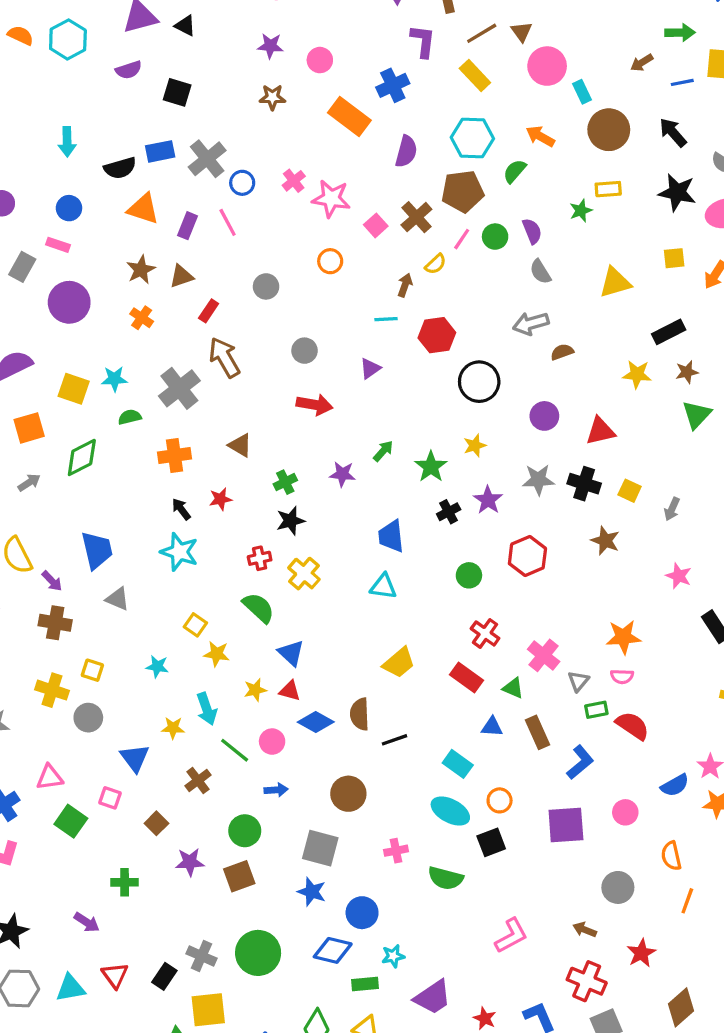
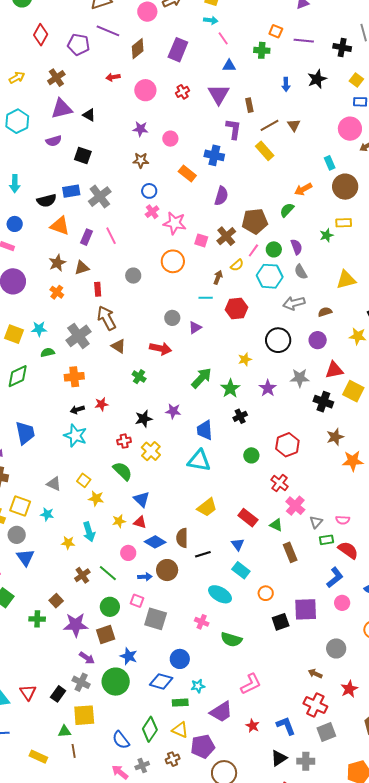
pink circle: (547, 66) -> (350, 129), moved
blue cross: (393, 85) -> (214, 155), turned 36
orange rectangle: (349, 116) -> (187, 174), size x0.7
orange arrow: (540, 136) -> (303, 189), turned -60
cyan hexagon: (472, 138) -> (270, 276), moved
blue circle: (242, 183) -> (149, 191), moved
pink square: (376, 225) -> (201, 240), turned -32
orange circle: (330, 261) -> (173, 261), size x1.5
red rectangle: (209, 311) -> (98, 289), turned -40
gray circle: (305, 351) -> (172, 318), moved
brown semicircle: (562, 352) -> (325, 312), moved
black circle: (479, 382) -> (278, 340), moved
purple circle: (544, 416) -> (318, 340), moved
brown triangle: (240, 445) -> (118, 346), moved
yellow star: (475, 446) -> (245, 359), moved
green arrow: (383, 451) -> (202, 378), size x1.6
purple star: (342, 474) -> (173, 411), moved
gray star: (538, 480) -> (300, 378), moved
green cross: (285, 482) -> (139, 377), moved, turned -32
yellow square: (630, 491) -> (353, 391), moved, size x1.5
purple star: (488, 500) -> (268, 388), moved
black arrow: (181, 509) -> (77, 410), turned -72
brown star: (605, 541) -> (335, 437), turned 30
cyan triangle: (383, 586) -> (199, 461), size x1.4
gray triangle: (118, 599) -> (54, 484), moved
red cross: (485, 633) -> (280, 483), moved
orange star: (623, 637) -> (353, 461), moved
cyan star: (157, 666) -> (47, 514), moved
yellow square: (92, 670) -> (20, 506), size x1.5
blue triangle: (492, 727) -> (238, 544), moved, turned 48
green line: (235, 750) -> (108, 573), moved
blue triangle: (135, 758) -> (25, 557), moved
blue L-shape: (580, 762) -> (335, 577), moved
blue arrow: (276, 790) -> (145, 577), moved
brown circle: (348, 794) -> (167, 570), moved
pink square: (110, 798) -> (137, 601), moved
cyan ellipse: (450, 811) -> (220, 594), moved
black square: (491, 842) -> (281, 622), moved
pink cross: (396, 851) -> (202, 622), turned 32
purple star: (190, 862) -> (76, 625), size x1.4
green cross: (125, 882) -> (37, 619), moved
blue star: (312, 892) -> (129, 656), moved
purple arrow: (87, 922) -> (87, 658), moved
pink L-shape: (511, 936) -> (251, 684), moved

